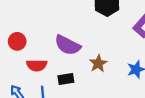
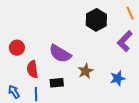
red semicircle: (37, 65) -> (32, 69), turned 78

